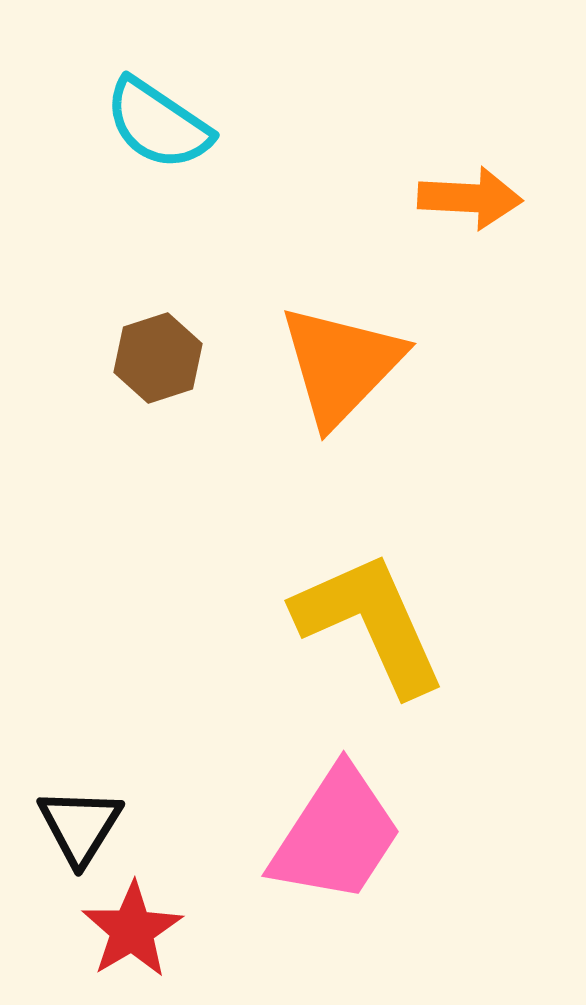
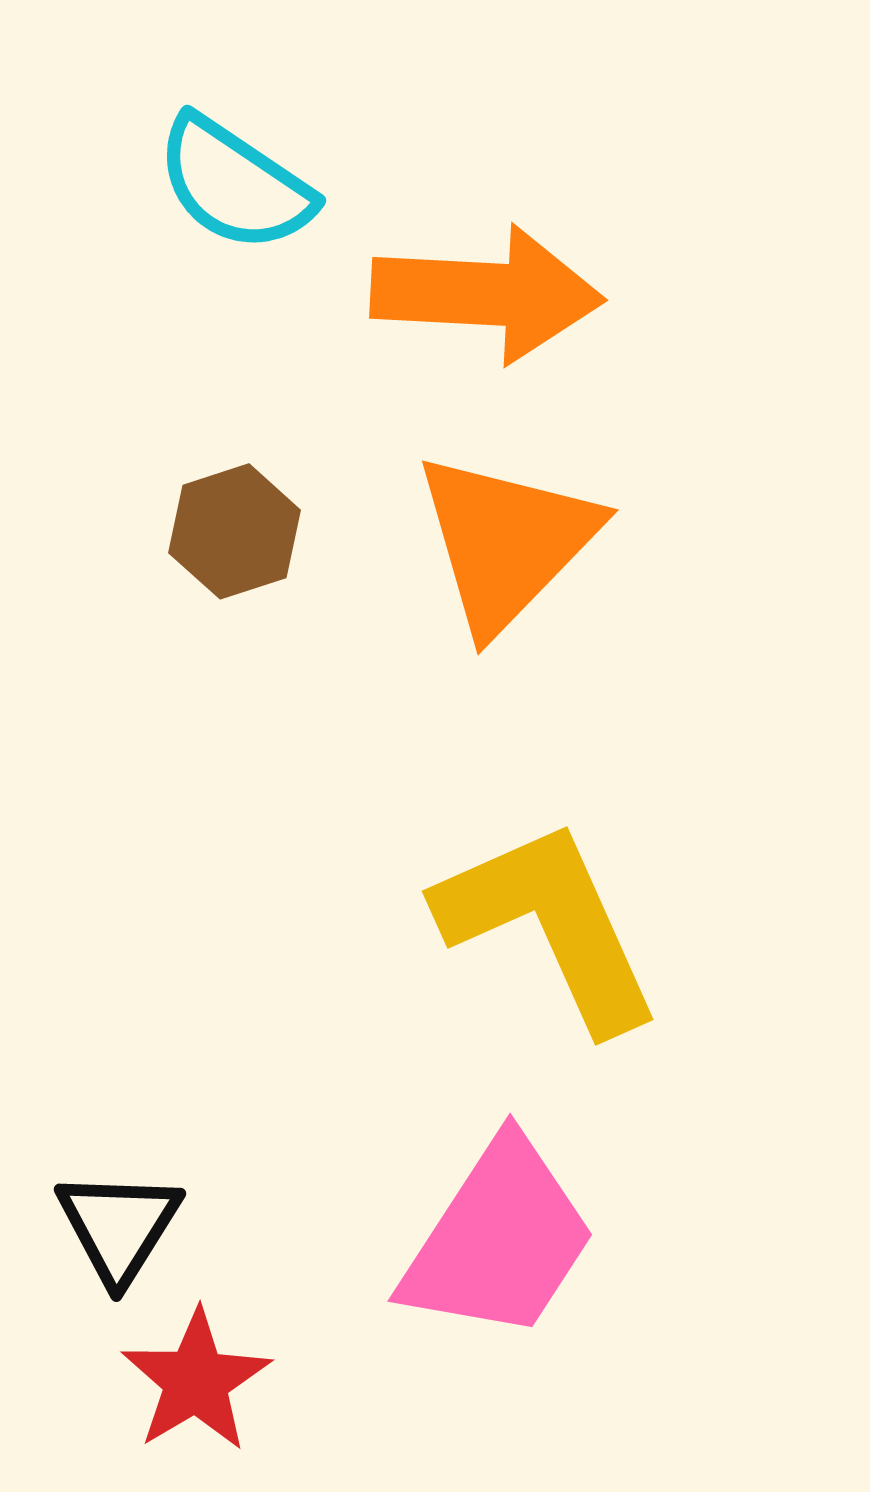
orange arrow: (470, 198) -> (487, 294), moved, size x1.5

